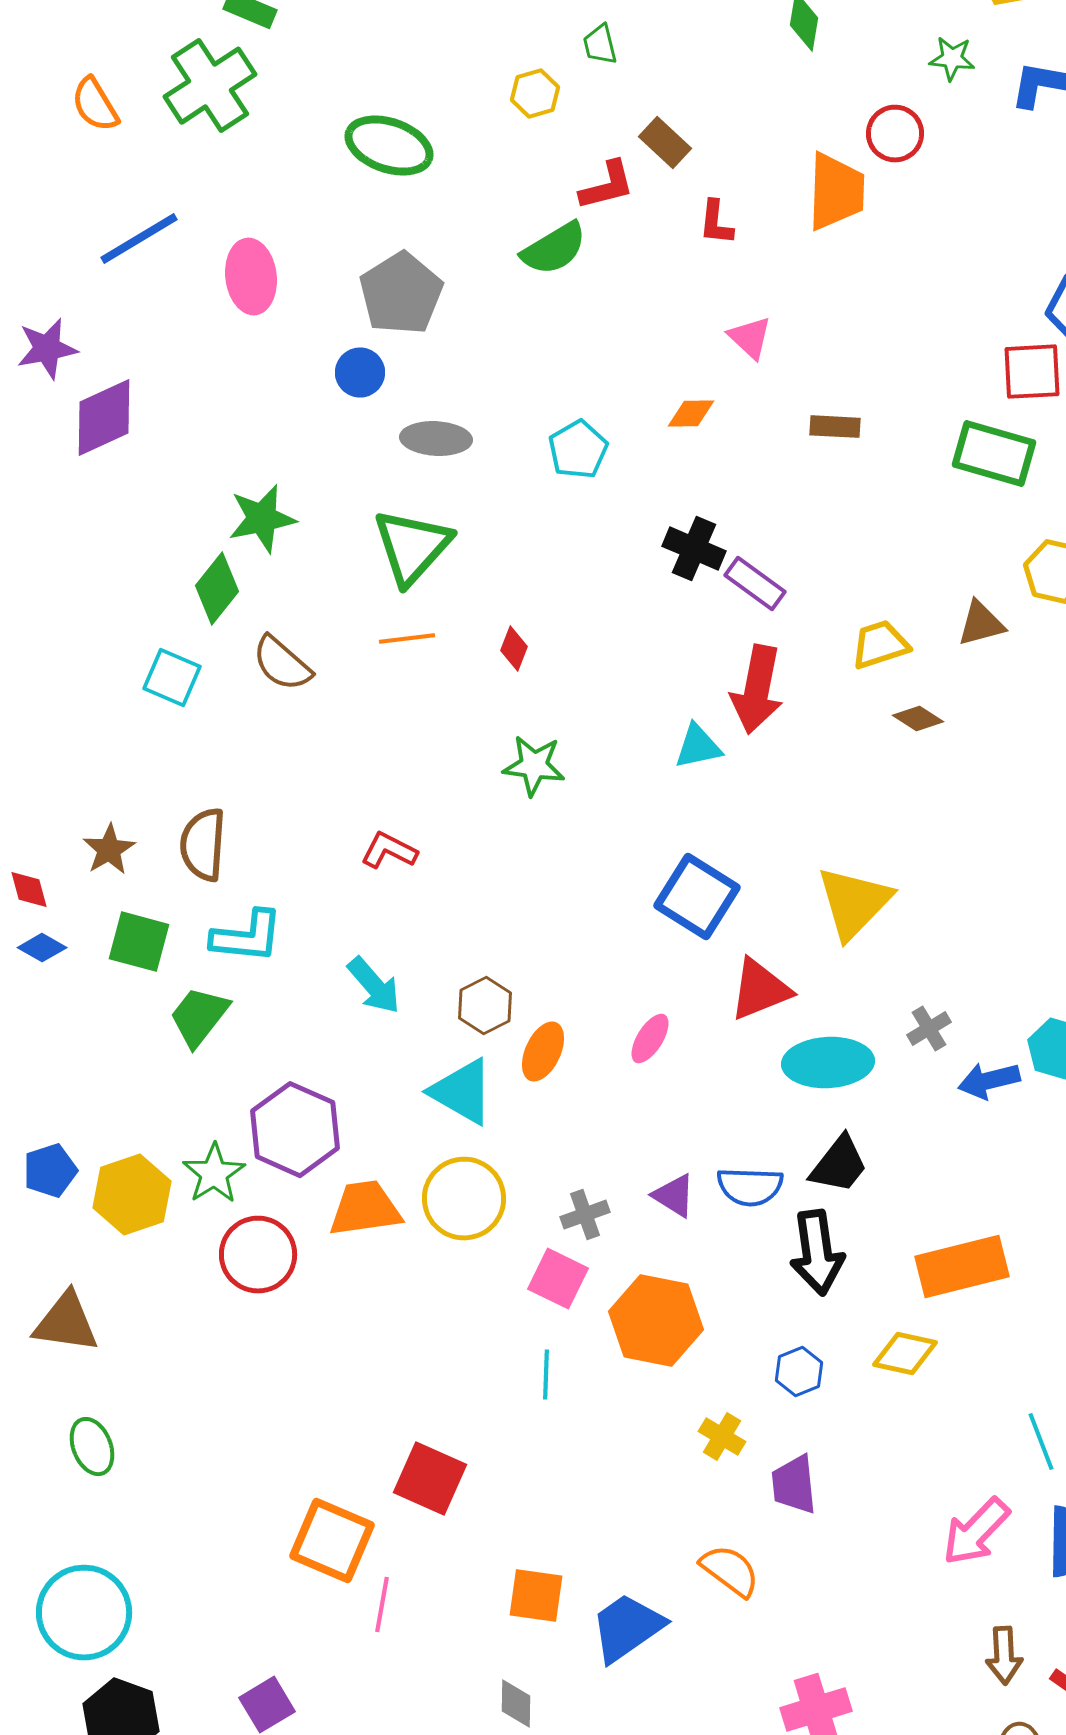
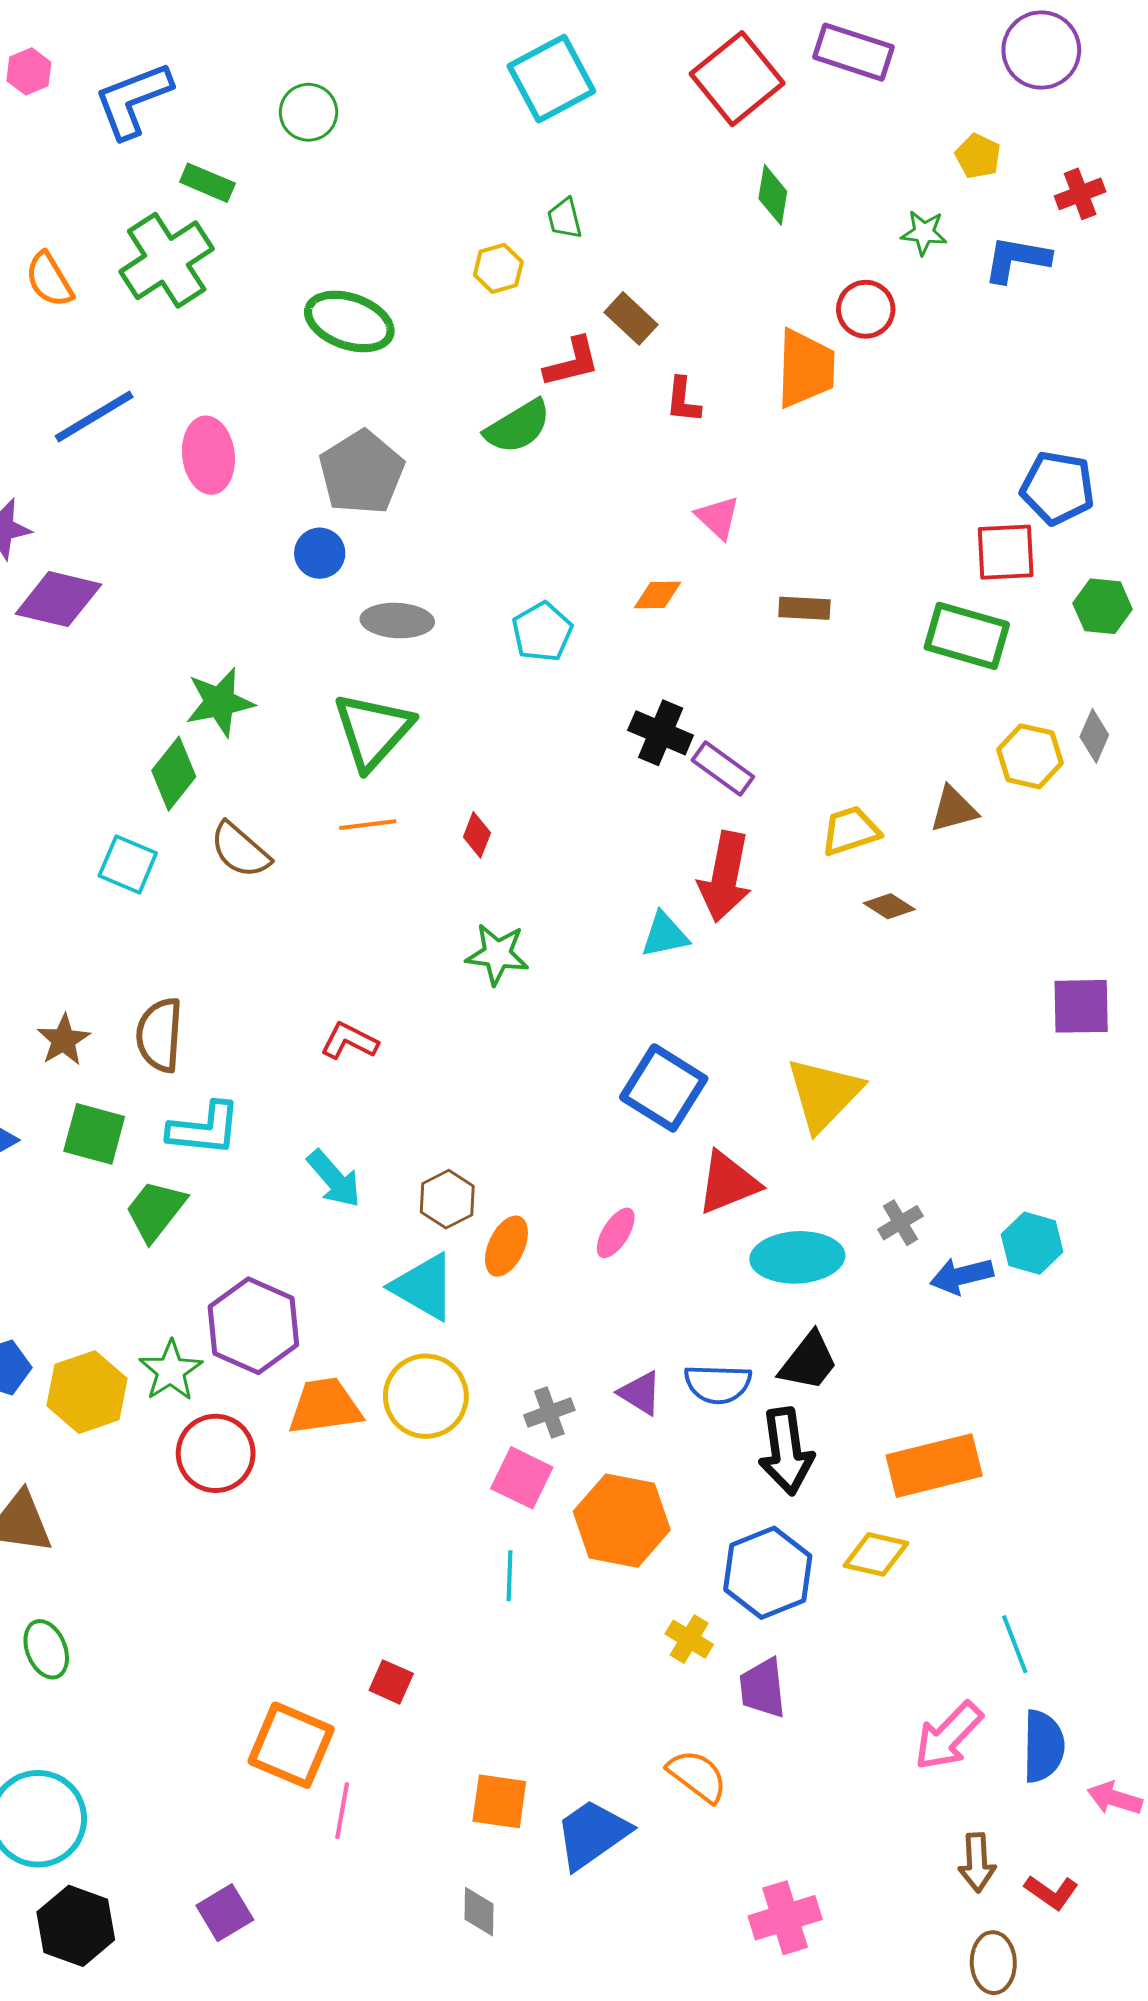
purple diamond: (104, 418) -> (58, 599), turned 38
blue hexagon: (799, 1372) -> (768, 1573), size x1.8
red square: (430, 1479) -> (391, 1682), size x0.6

